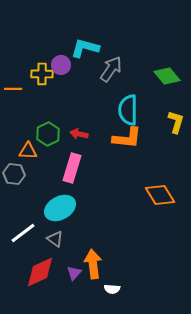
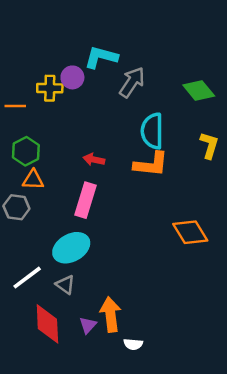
green hexagon: (48, 134) -> (26, 151), moved
red diamond: (40, 272) -> (47, 324), turned -68

